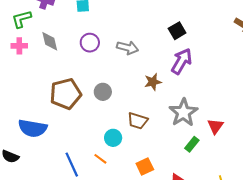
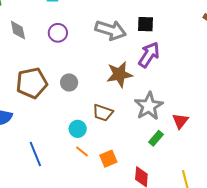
black square: (177, 31) -> (146, 24), turned 30
gray arrow: (128, 48) -> (111, 30), moved, size x1.4
brown star: (153, 82) -> (119, 74), size x1.5
orange line: (100, 159) -> (82, 151), moved

